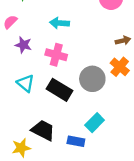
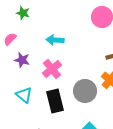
pink cross: (56, 55) -> (52, 69), turned 36
black rectangle: (60, 90) -> (55, 101), turned 45

